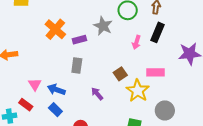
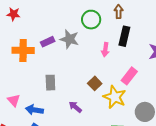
orange cross: (55, 29) -> (23, 50), turned -30
purple rectangle: (79, 40) -> (48, 42), moved
pink rectangle: (156, 72) -> (129, 76), turned -42
pink triangle: (35, 84) -> (14, 100), moved

